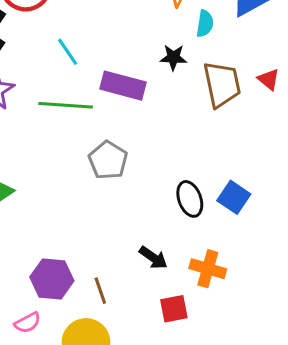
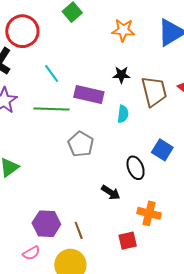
cyan semicircle: (205, 24) -> (123, 114), moved
blue square: (234, 197) -> (162, 150), moved
black arrow: (153, 258) -> (111, 192), moved

